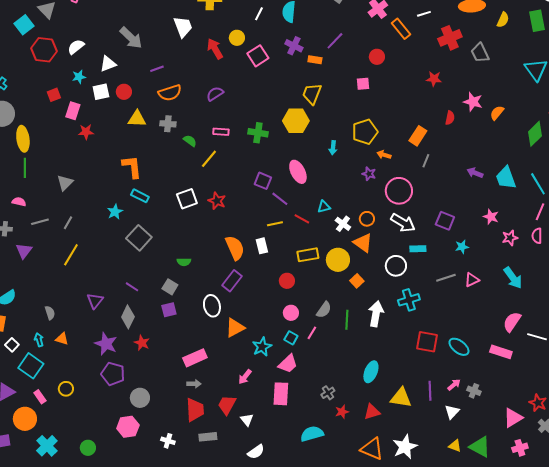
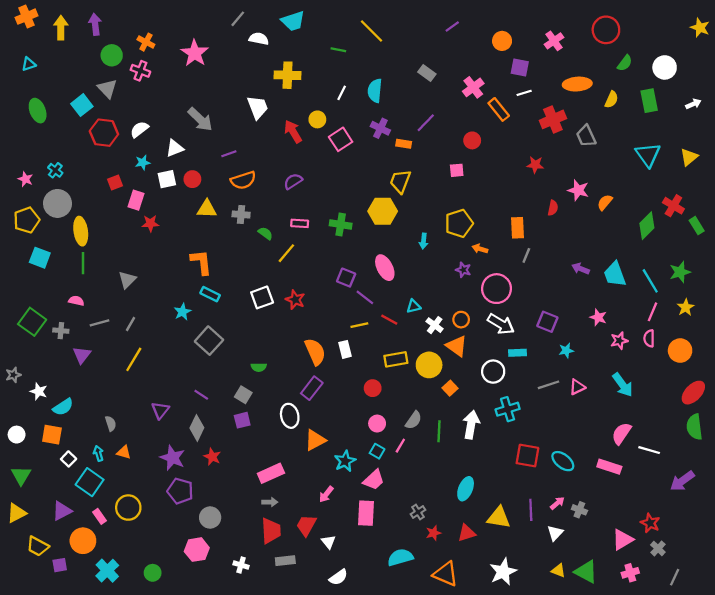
orange rectangle: (418, 136) -> (518, 228), turned -36
yellow circle: (66, 389) -> (128, 508), size x1.5
orange triangle: (372, 449) -> (446, 574), moved

